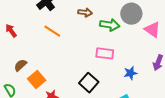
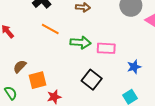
green arrow: (110, 25) -> (81, 42), moved
orange square: (37, 80) -> (38, 80), turned 30

